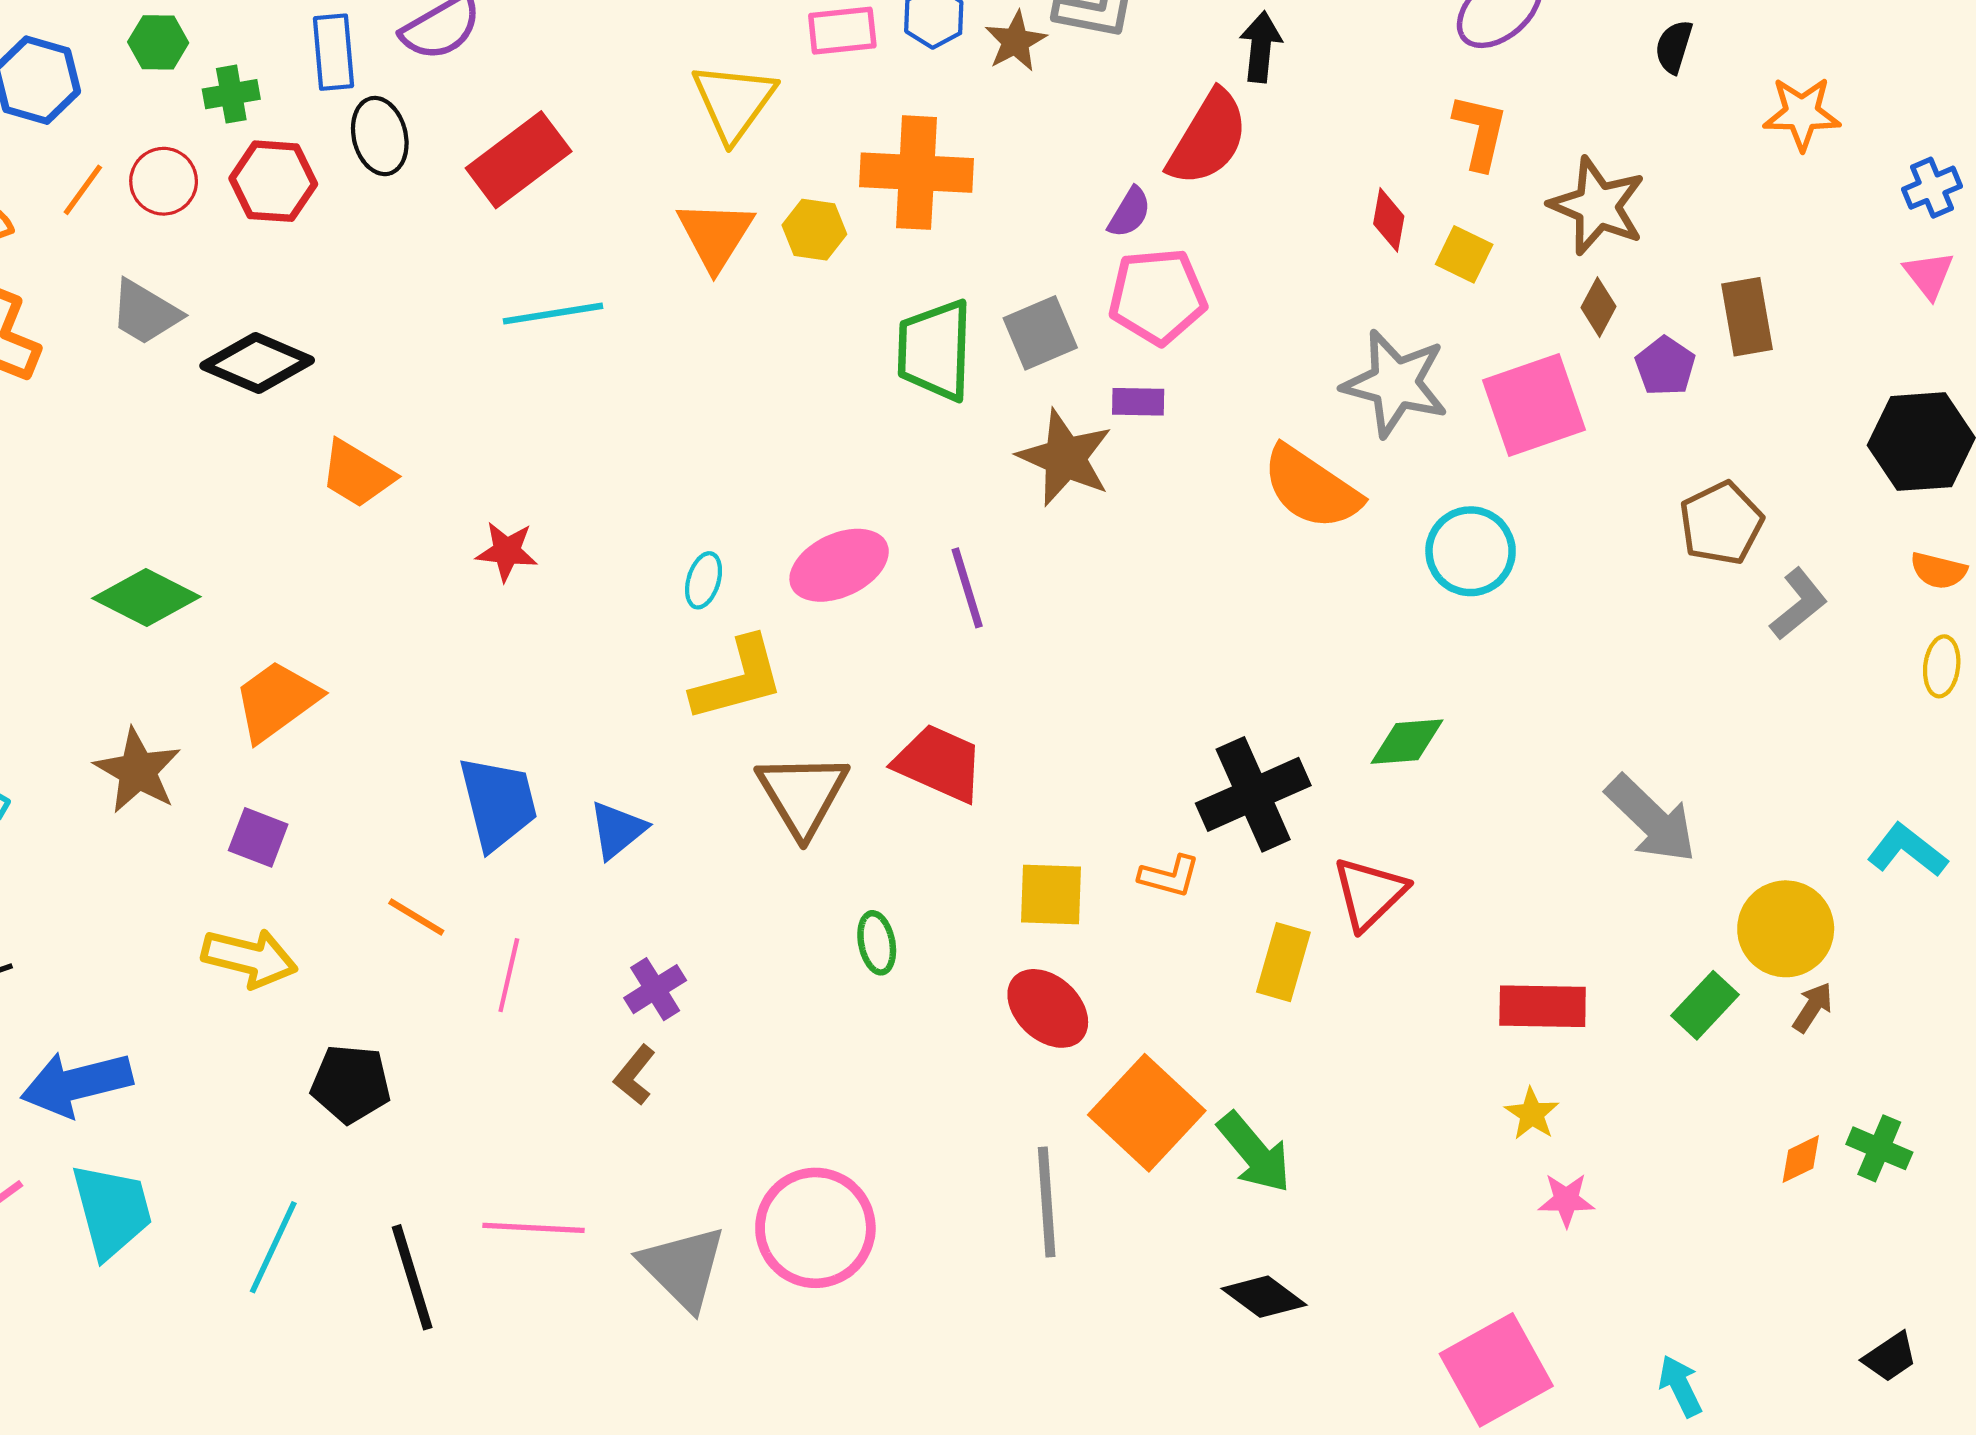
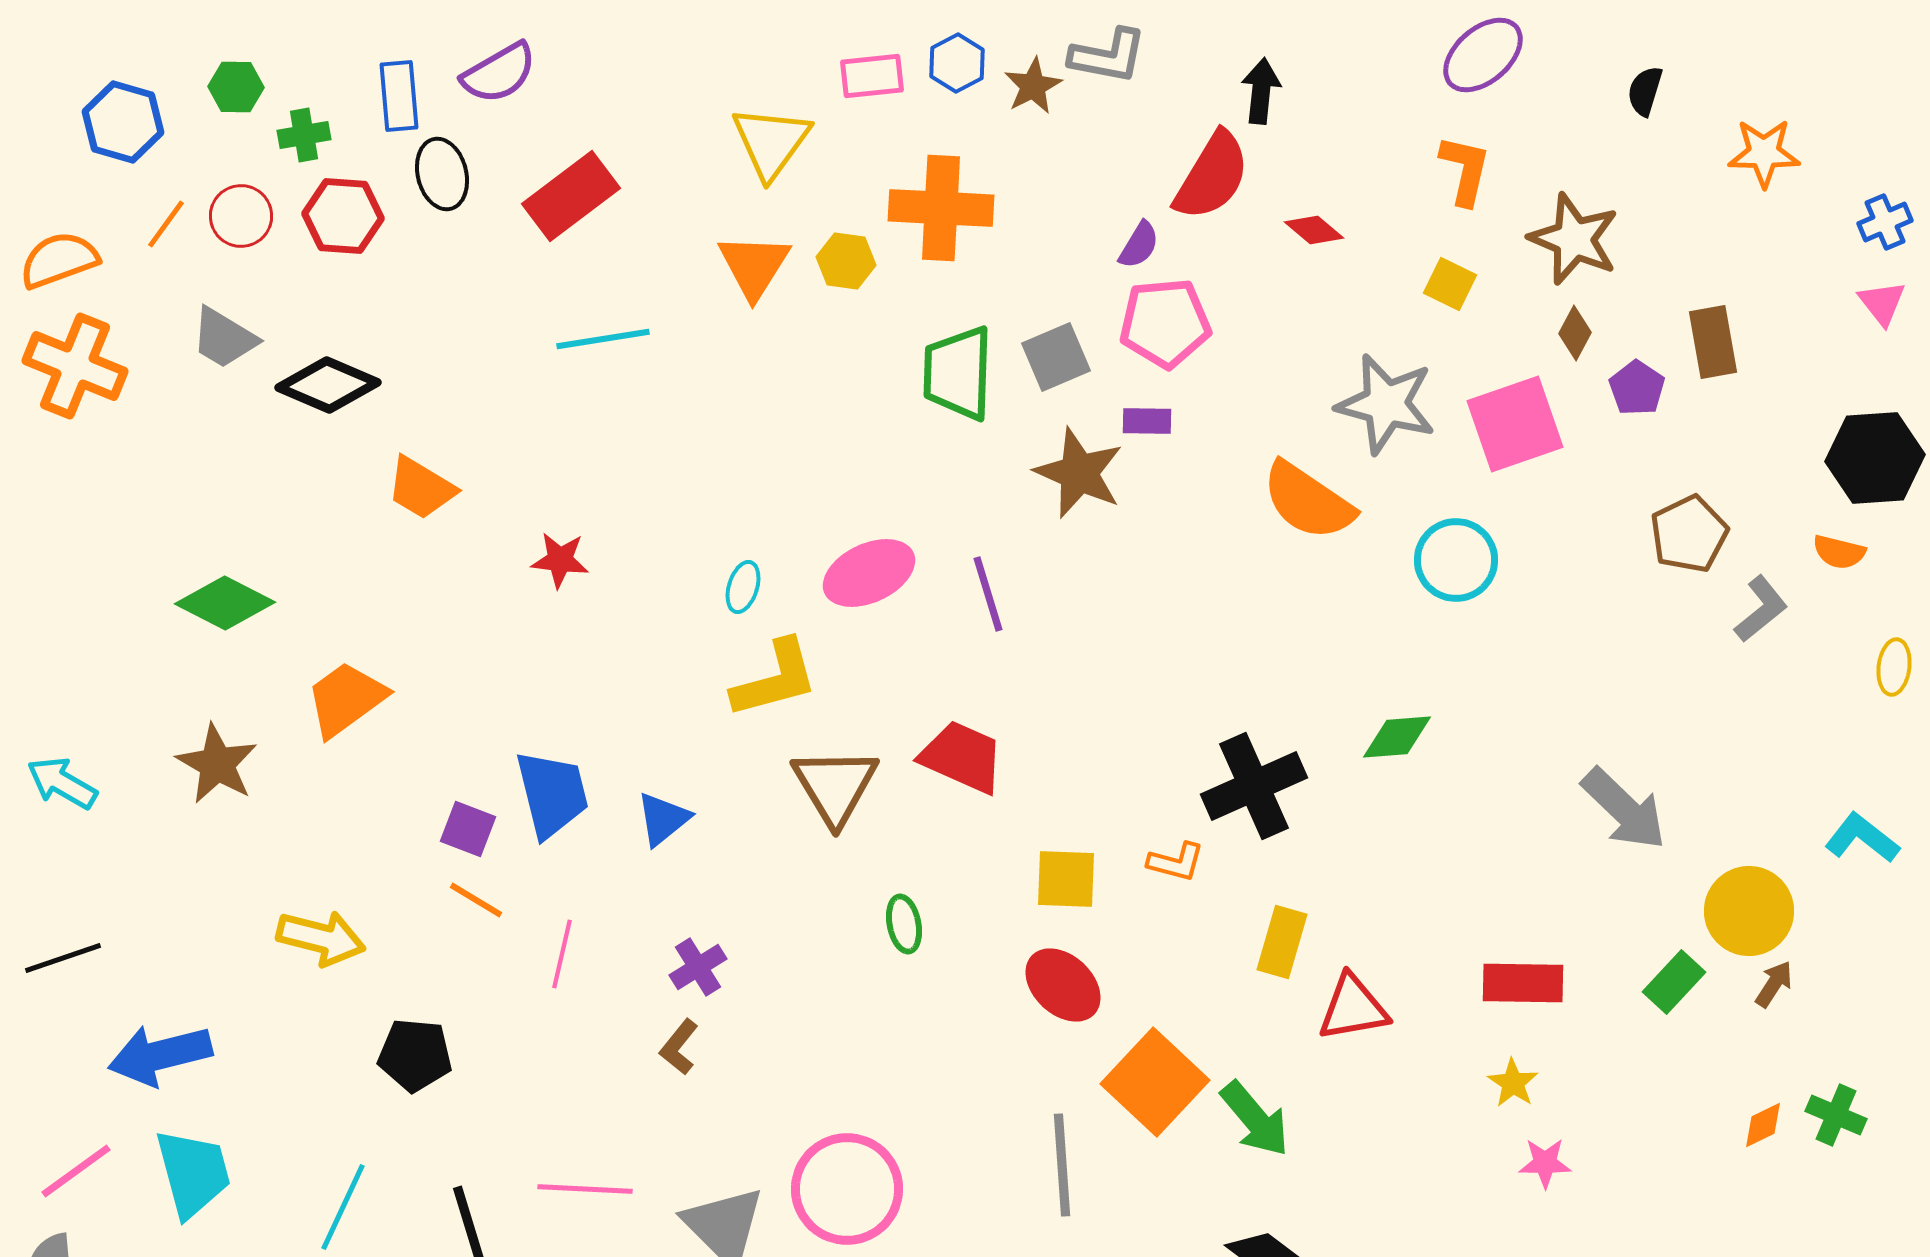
red diamond: (1389, 220) -> (1314, 230), moved, turned -60
orange semicircle: (1938, 571) -> (1839, 552), moved
purple square: (258, 837) -> (468, 829), moved
red triangle: (1369, 893) -> (1353, 1008), moved, turned 34

